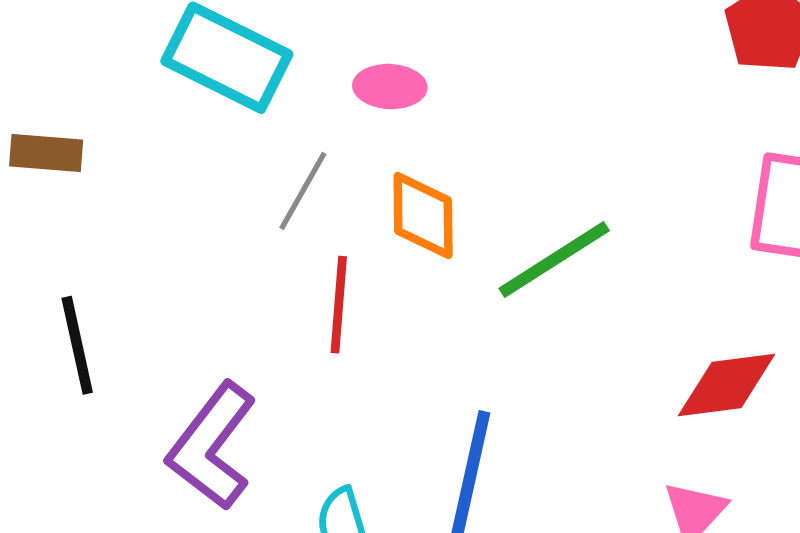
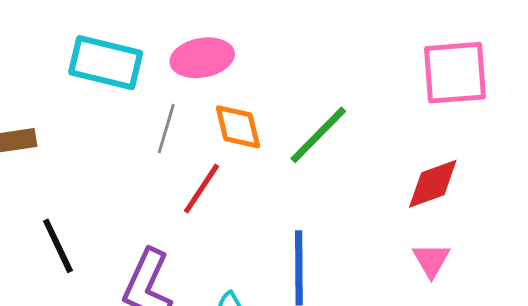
pink ellipse: (390, 87) -> (202, 58), size x1.5
red line: (339, 305) -> (202, 189), turned 42

